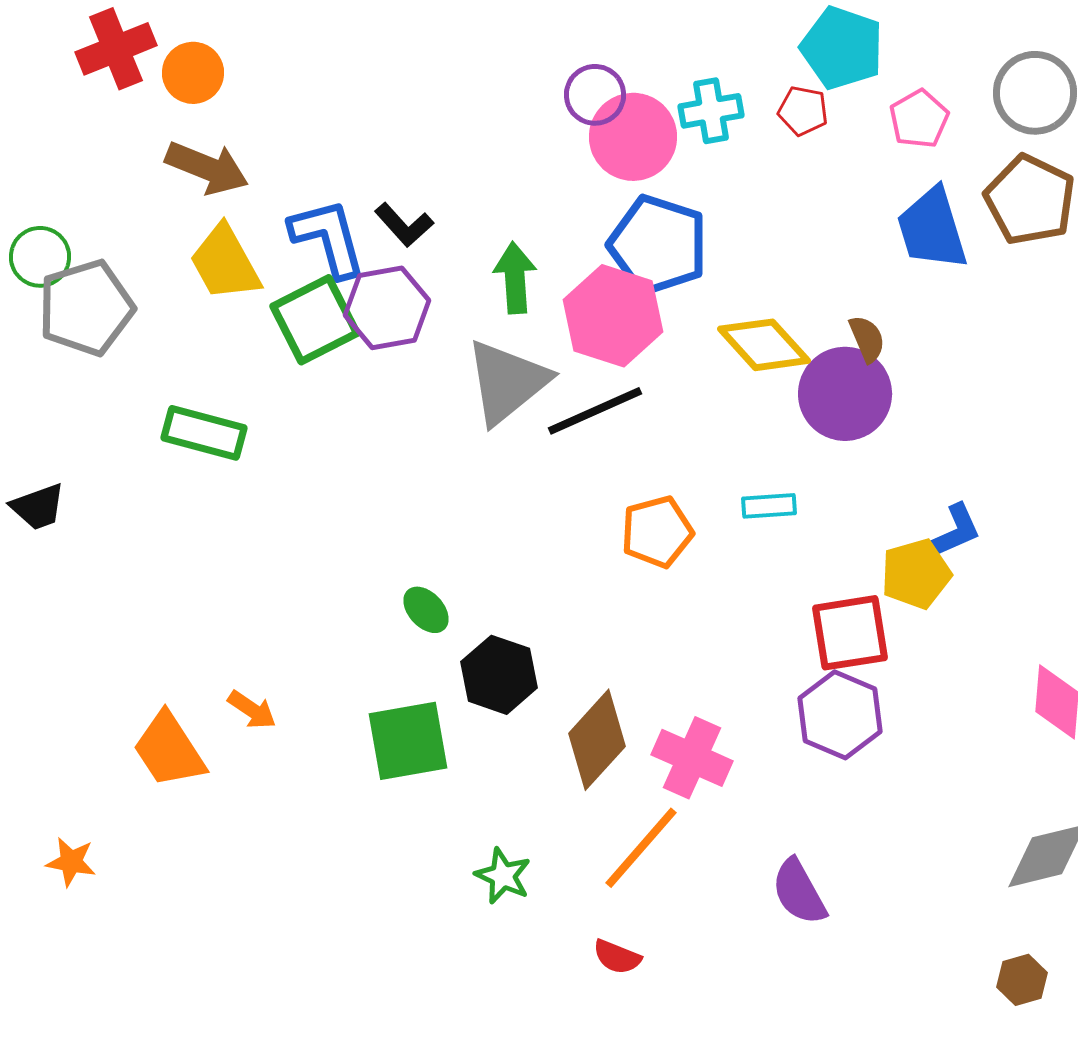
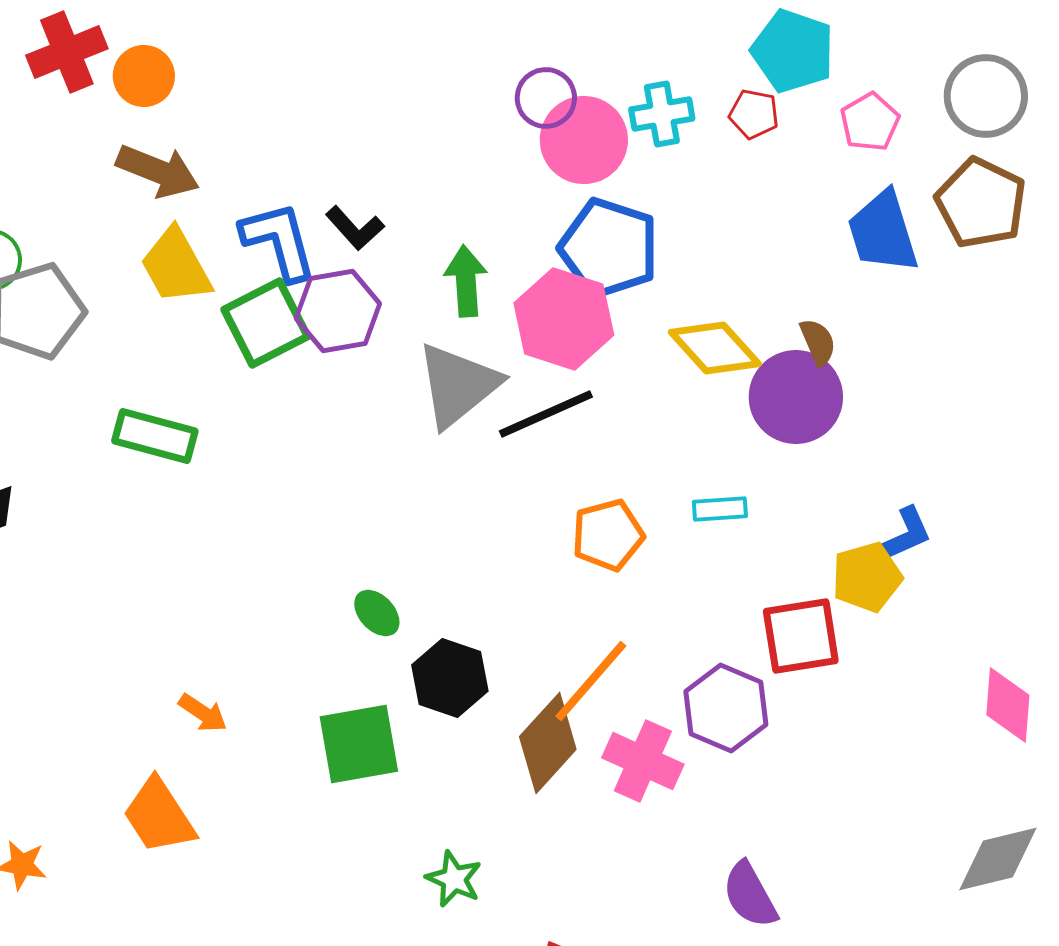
purple hexagon: (840, 715) -> (726, 708), moved
orange trapezoid: (169, 750) -> (159, 816), moved
orange line: (641, 848) -> (591, 681), moved

